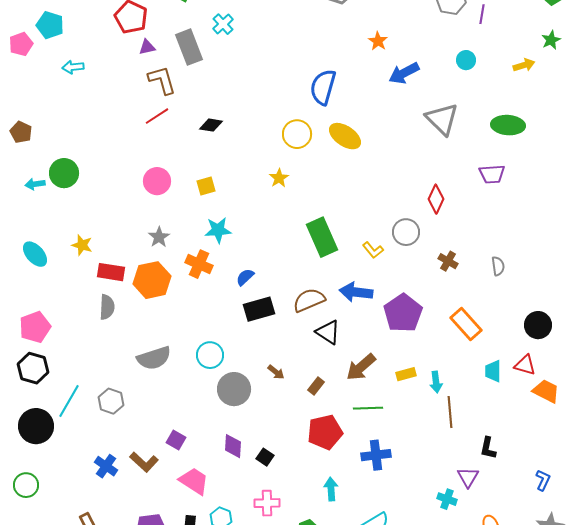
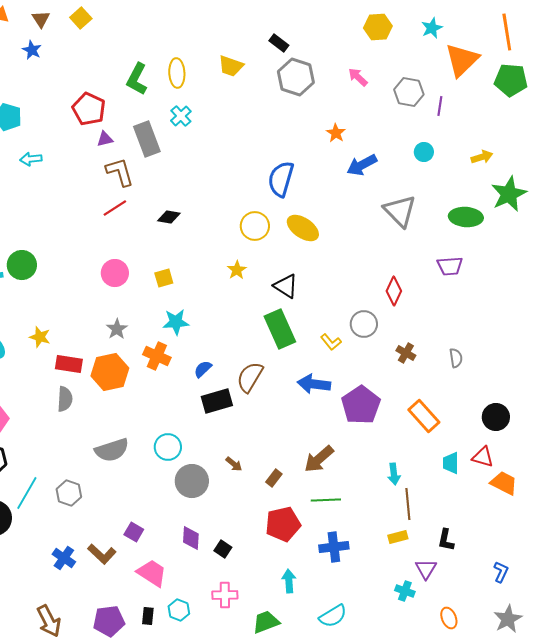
green star: (551, 40) -> (509, 194), moved, size x1.8
brown semicircle: (309, 300) -> (250, 377), moved, turned -36
black triangle: (328, 332) -> (286, 286), moved
yellow rectangle: (406, 374) -> (398, 537), moved

